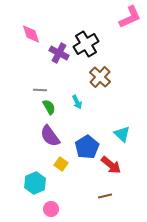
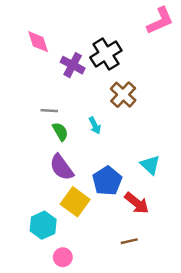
yellow square: (61, 164) -> (75, 202), size x1.6

